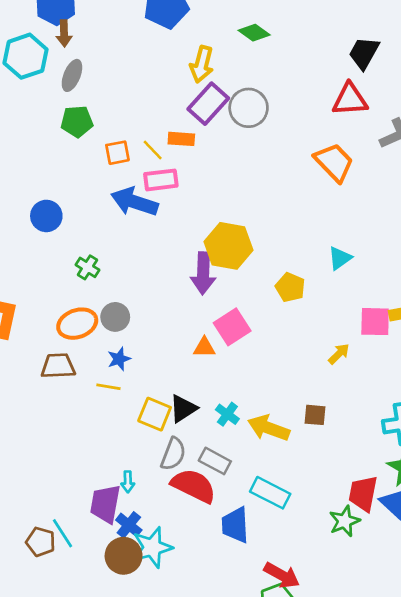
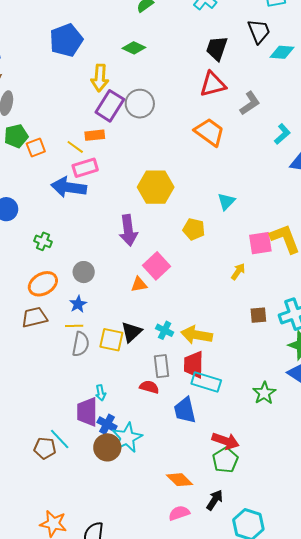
orange square: (117, 153) -> (36, 147), moved
yellow hexagon: (228, 246) -> (156, 187), moved
gray circle: (115, 317) -> (84, 272), moved
brown square: (315, 415) -> (258, 315), moved
gray semicircle: (173, 454) -> (81, 344), moved
gray rectangle: (215, 461) -> (162, 366), turned 65
red semicircle: (194, 486) -> (149, 387), size x0.6
red trapezoid: (363, 494) -> (194, 365), moved

